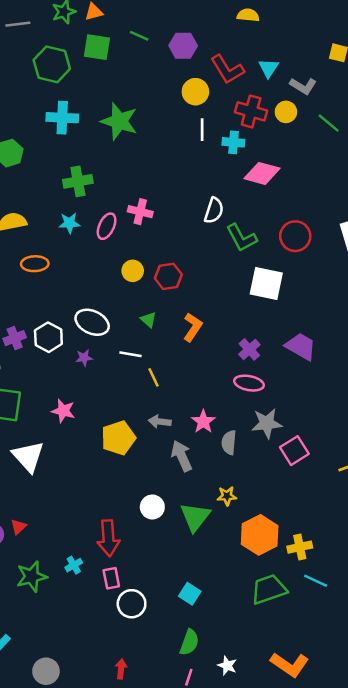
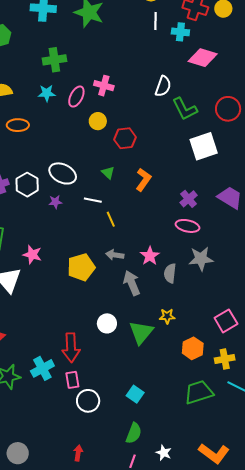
yellow circle: (133, 271) -> (98, 121), moved
white square: (266, 284) -> (204, 146), turned -32
pink star: (63, 411) -> (32, 255), moved
pink square: (294, 451) -> (226, 321), moved
orange hexagon: (260, 535) -> (193, 348), size x0.7
cyan cross: (74, 565) -> (42, 368), size x1.6

